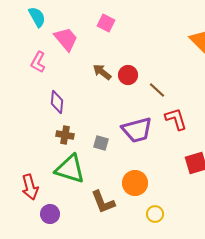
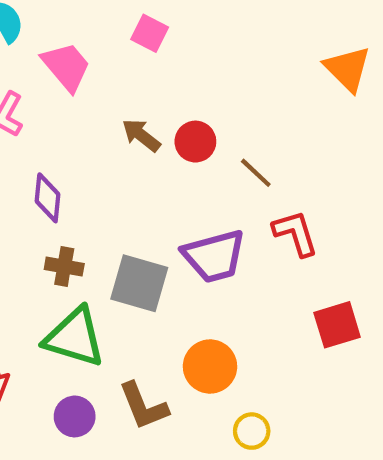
gray square: (101, 143) -> (139, 283), size x1.8
purple circle: (50, 214) -> (75, 416), moved

